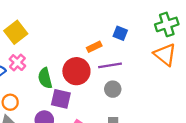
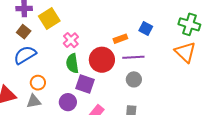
green cross: (167, 24) -> (189, 24), turned 30
pink cross: (17, 63) -> (71, 40), moved

